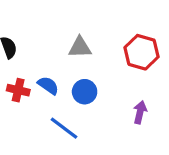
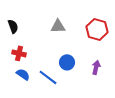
blue semicircle: (48, 85) -> (23, 74), moved
blue circle: (85, 92) -> (67, 62), moved

